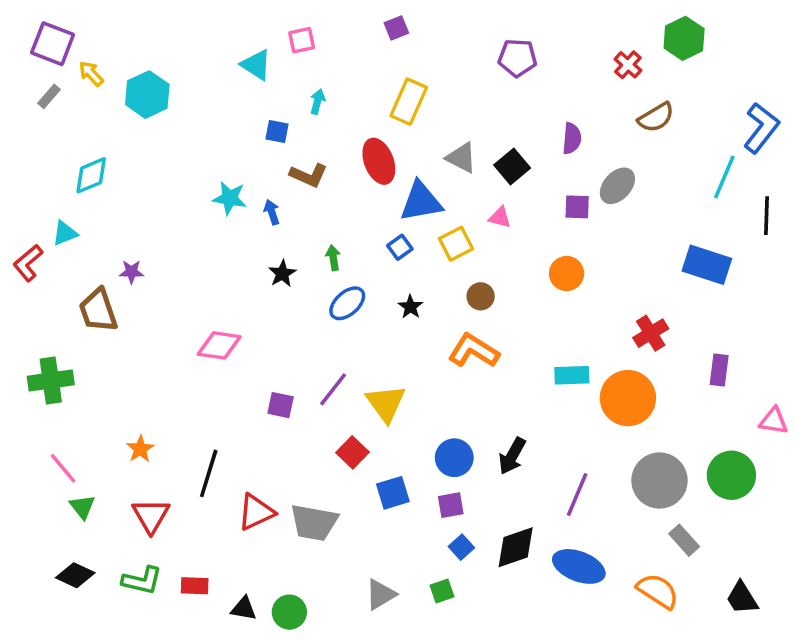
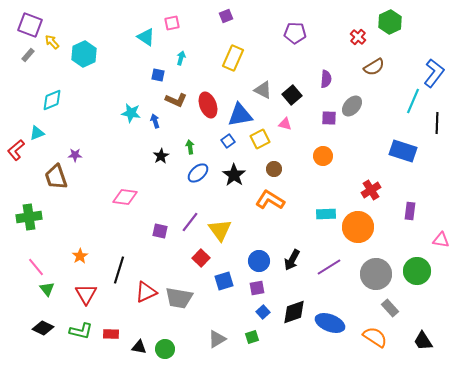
red ellipse: (379, 161) -> (208, 105), moved
black star: (410, 307) -> (234, 175), size x1.6
purple line: (577, 495) -> (329, 267), moved, turned 35

